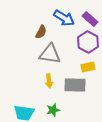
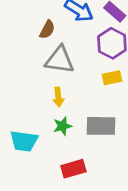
gray rectangle: (75, 85) -> (101, 126), moved
green star: (53, 110) -> (62, 126), moved

